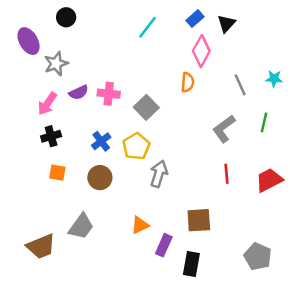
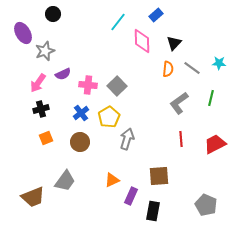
black triangle: (226, 24) -> (174, 43), moved
pink diamond: (201, 51) -> (142, 41), moved, turned -30
orange semicircle: (188, 82) -> (168, 69), moved
gray line: (240, 85) -> (192, 68), turned -30
pink cross: (109, 94) -> (88, 85), moved
orange square: (57, 173) -> (46, 138), turned -32

